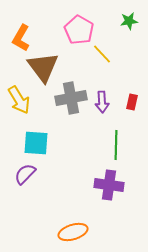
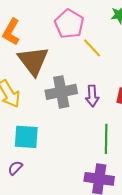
purple semicircle: (25, 174) -> (15, 168), size x0.7

